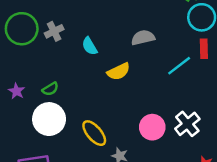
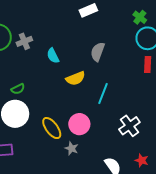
gray semicircle: (143, 38) -> (98, 52), turned -60
cyan line: (179, 66) -> (103, 94), moved, turned -35
pink circle: (152, 127) -> (79, 124), moved

